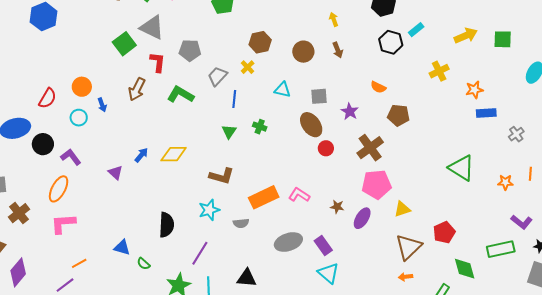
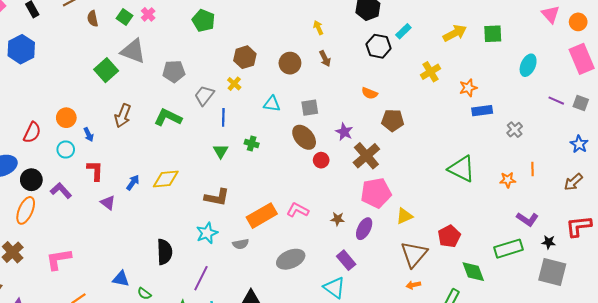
red L-shape: (158, 62) -> (95, 171), moved
purple star: (350, 111) -> (344, 132), moved
orange ellipse: (59, 189) -> (26, 210), moved
purple rectangle: (323, 245) -> (346, 260), moved

